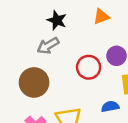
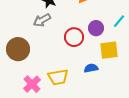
brown circle: (34, 82) -> (18, 49), moved

